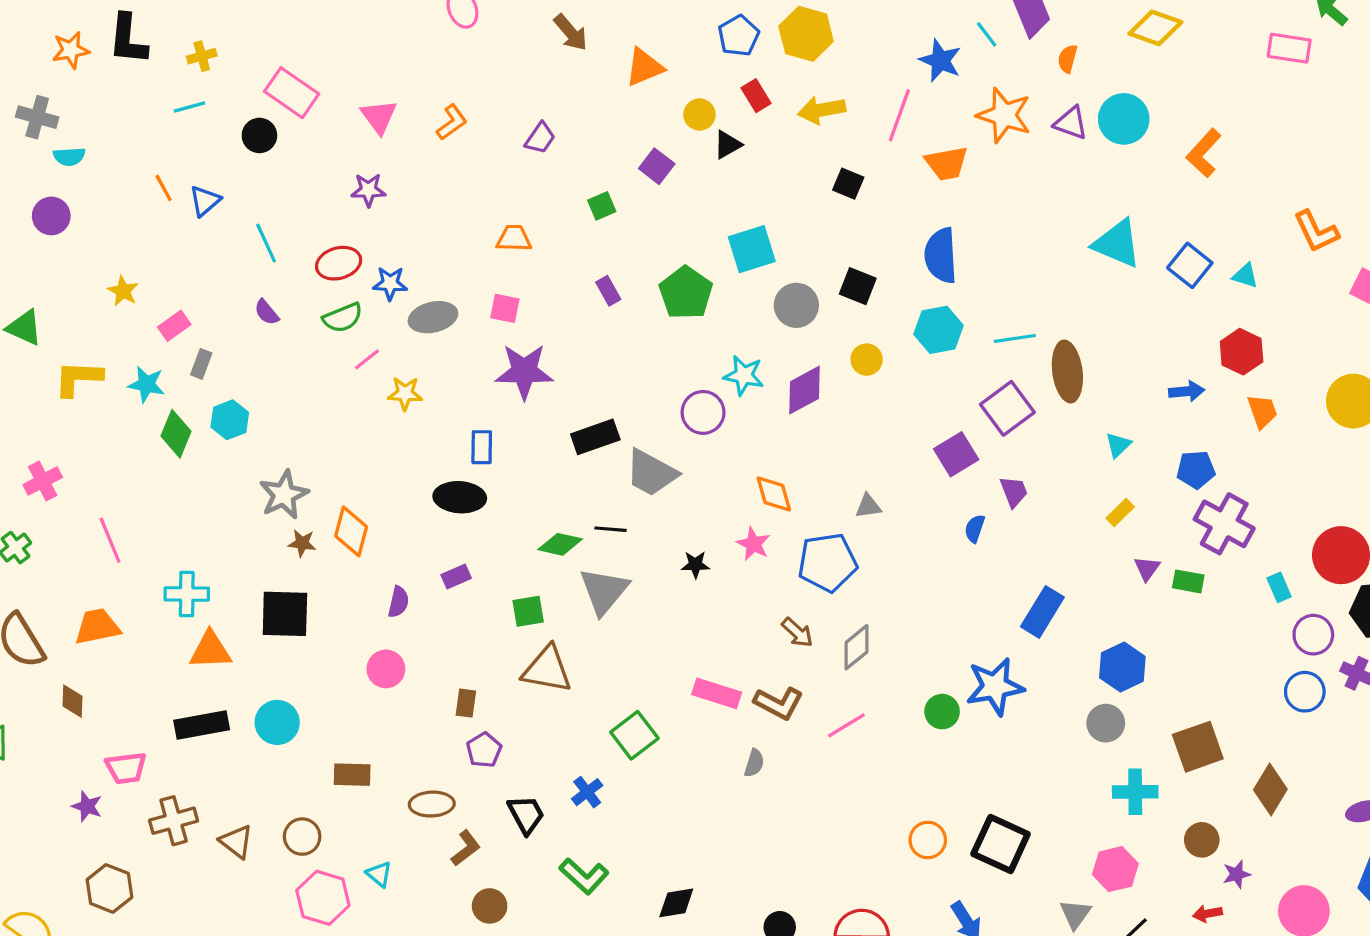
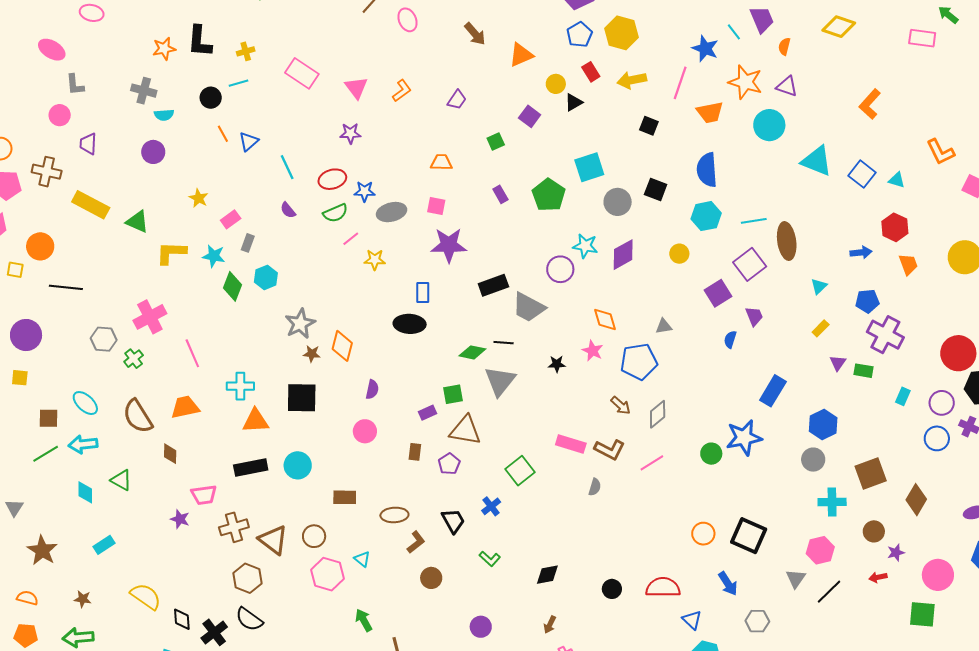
cyan circle: (1124, 119) -> (769, 125), moved
black circle: (259, 135) -> (211, 98), moved
yellow circle: (867, 360) -> (679, 254), moved
pink cross: (43, 481) -> (150, 317), size x1.4
purple rectangle: (456, 576) -> (427, 413), moved
cyan rectangle: (1279, 587) -> (903, 396), moved, turned 48
purple pentagon: (484, 750) -> (449, 464), moved
brown triangle: (236, 842) -> (273, 540), size x1.4
green L-shape: (584, 876) -> (490, 559), size x0.7
brown hexagon: (109, 888) -> (248, 578), moved

